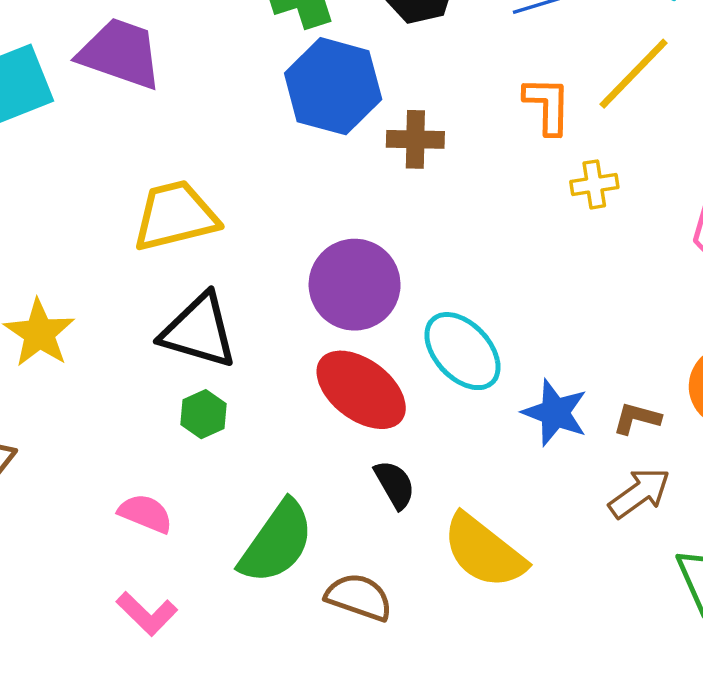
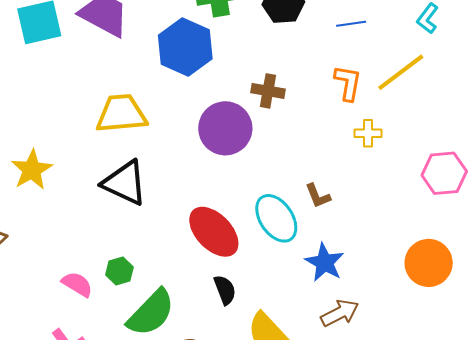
blue hexagon: (333, 86) -> (185, 47), moved
purple circle: (355, 285) -> (225, 128), moved
green hexagon: (203, 414) -> (119, 271), moved
brown L-shape: (637, 418) -> (318, 196), moved, turned -136
brown arrow: (639, 493) -> (340, 313), moved

